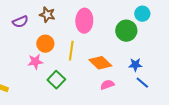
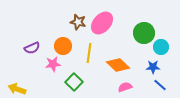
cyan circle: (142, 14) -> (161, 47), moved
brown star: (47, 15) -> (78, 22), moved
pink ellipse: (84, 21) -> (102, 23), turned 40
purple semicircle: (20, 22) -> (32, 48), moved

